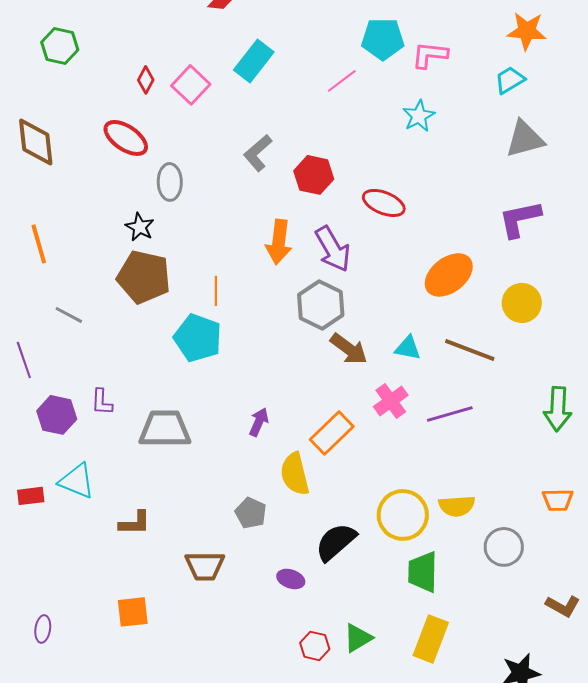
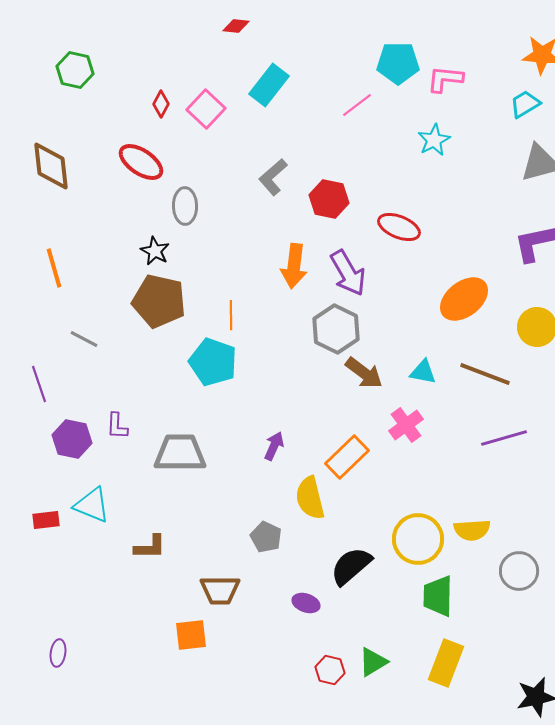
purple line: (450, 414) -> (504, 438), moved
orange square: (133, 612) -> (191, 635), moved

